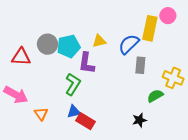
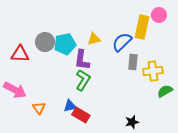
yellow cross: (173, 78) -> (153, 71), moved, turned -30
green L-shape: (73, 84) -> (83, 80), moved
green semicircle: (155, 96) -> (165, 91), moved
black star: (139, 120) -> (132, 122), moved

